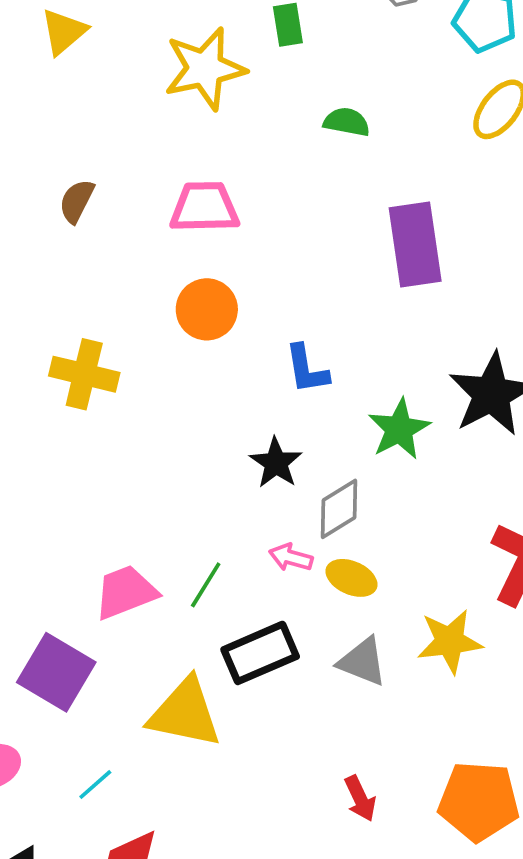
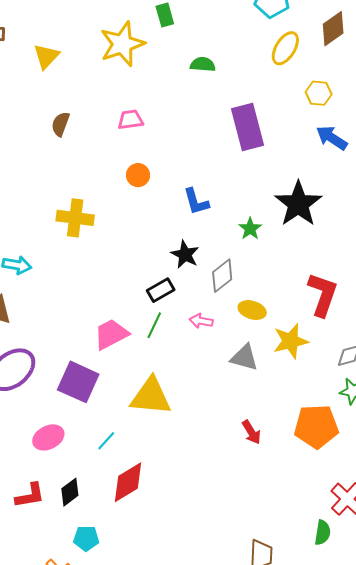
yellow triangle: (64, 32) -> (46, 56), moved
pink trapezoid: (204, 207) -> (130, 120), size x0.7
orange circle: (207, 309) -> (138, 175), size x0.7
green star: (399, 429) -> (250, 229), size x0.7
pink arrow: (291, 557) -> (201, 321), moved
yellow ellipse: (352, 578) -> (252, 310), moved
black rectangle: (260, 653) -> (161, 290), moved, size x0.7

